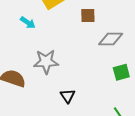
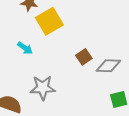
brown square: (88, 16) -> (84, 57), moved, turned -35

